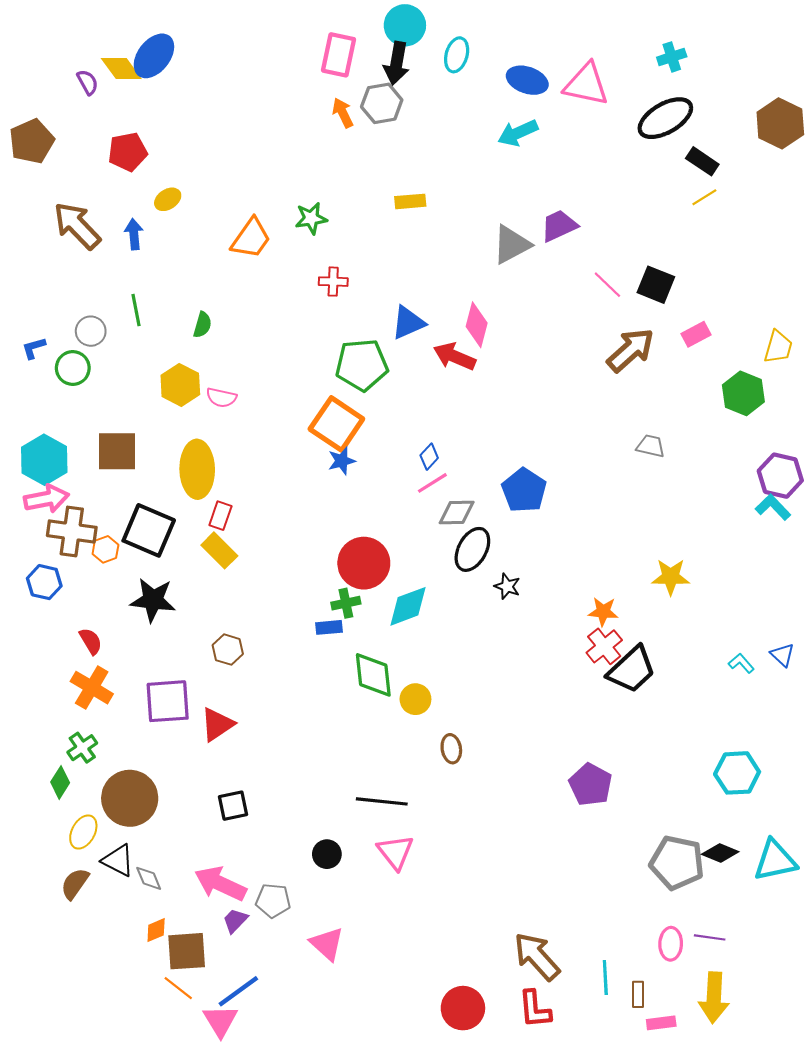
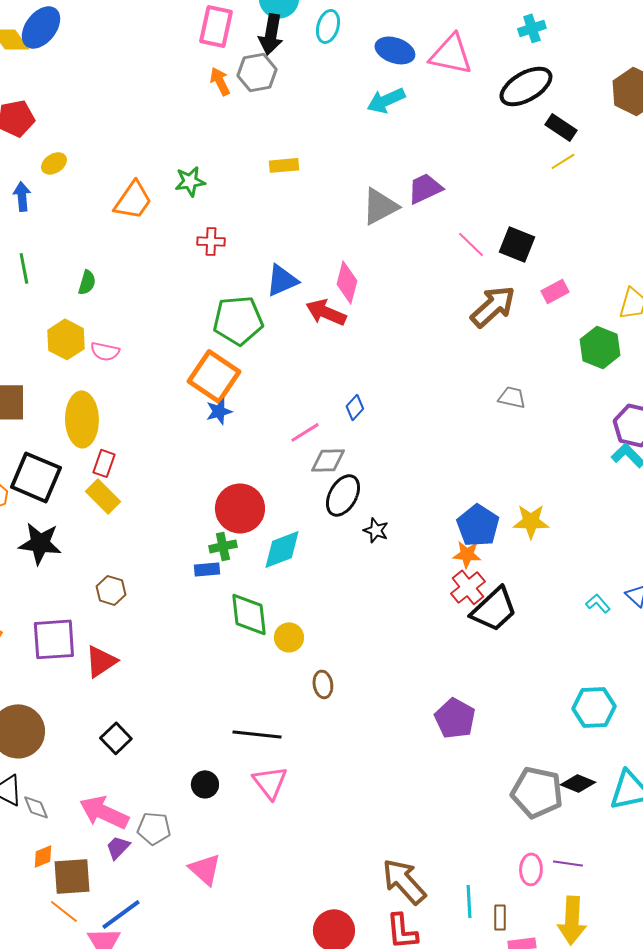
blue diamond: (429, 457) -> (355, 407), moved
blue pentagon: (524, 490) -> (478, 525), moved
black square: (233, 806) -> (116, 738), turned -32

